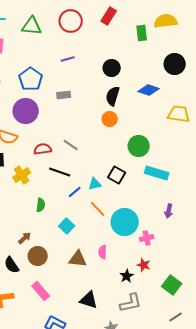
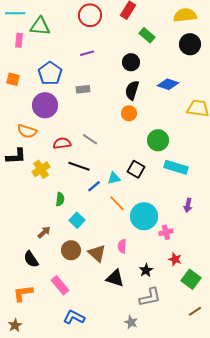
green triangle: (32, 26) -> (40, 26), moved
green rectangle: (142, 33) -> (147, 35), moved, turned -42
black circle: (175, 64) -> (190, 44), moved
cyan square: (67, 226) -> (77, 220), moved
brown circle: (38, 256) -> (71, 250), moved
brown triangle: (78, 259) -> (97, 253), turned 36
red star: (144, 265) -> (175, 259), moved
black triangle: (89, 300) -> (115, 278), moved

